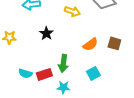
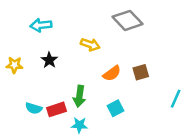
yellow arrow: (72, 11) -> (90, 45), moved
black star: (46, 33) -> (49, 60), moved
brown square: (114, 43) -> (141, 72), turned -32

